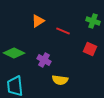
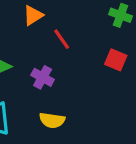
red line: (63, 31) -> (62, 39), moved, turned 32
yellow semicircle: (60, 80) -> (52, 120), moved

